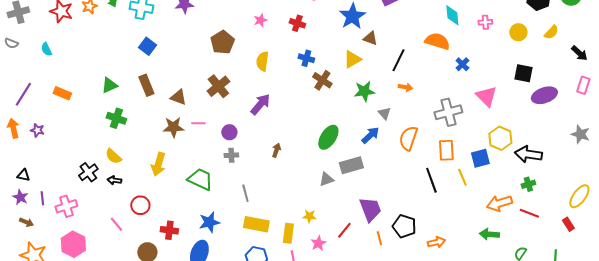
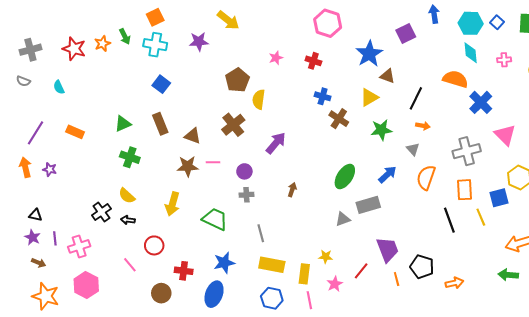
yellow semicircle: (262, 61) -> (259, 99), moved
blue cross: (462, 64) -> (481, 102), size x1.6
gray triangle: (384, 113) -> (413, 149), moved

